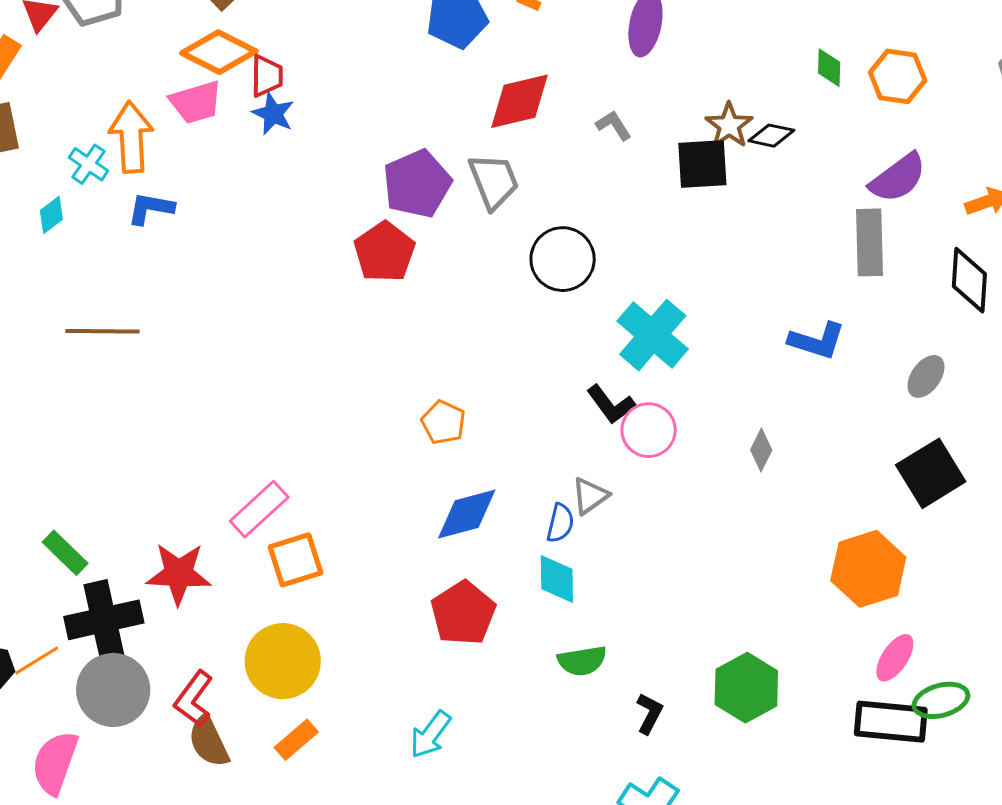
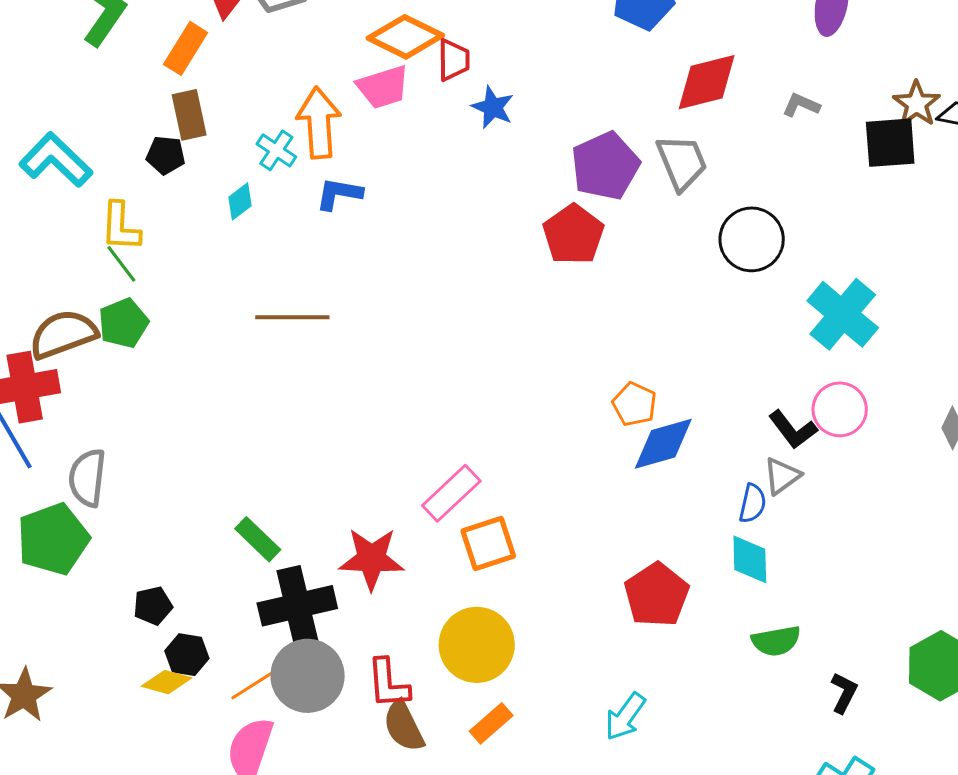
blue star: (273, 114) -> (493, 107), moved
gray L-shape: (614, 125) -> (801, 105), turned -33
black L-shape: (611, 404) -> (793, 430), moved
blue diamond: (467, 514) -> (663, 444), moved
orange line: (37, 661) -> (253, 685), moved
red L-shape: (194, 699) -> (388, 684), turned -40

